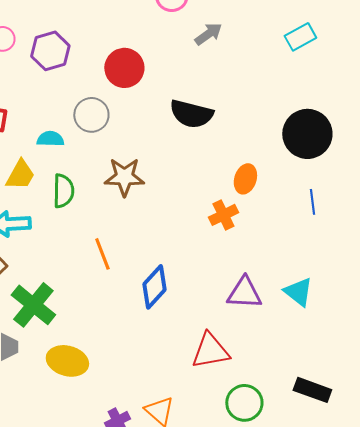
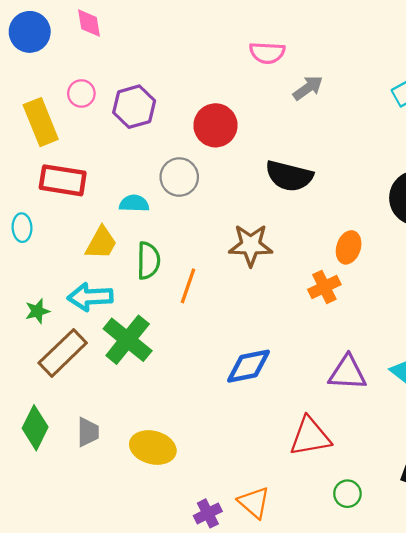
brown star: (124, 177) -> (251, 245), moved
orange line: (102, 254) -> (188, 286), moved, turned 40
blue diamond: (154, 287) -> (248, 366), turned 36
green cross: (33, 305) -> (128, 340), moved
green circle: (244, 403) -> (347, 494), size x0.7

